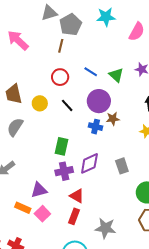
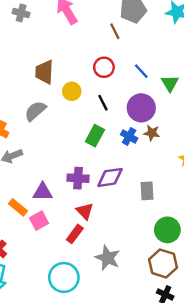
brown line: (61, 46) -> (115, 31), turned -56
green rectangle: (61, 146) -> (95, 136), moved

